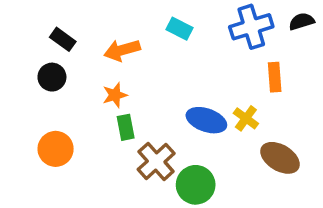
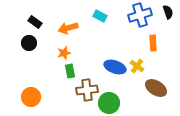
black semicircle: (302, 21) -> (168, 12), turned 88
orange circle: (56, 149) -> (31, 97), moved
brown cross: (156, 161) -> (87, 90), turned 35

